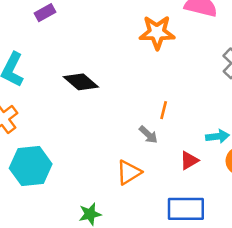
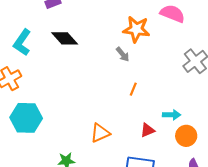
black diamond: (81, 82) -> (65, 38), moved
gray arrow: (148, 135) -> (123, 54), moved

